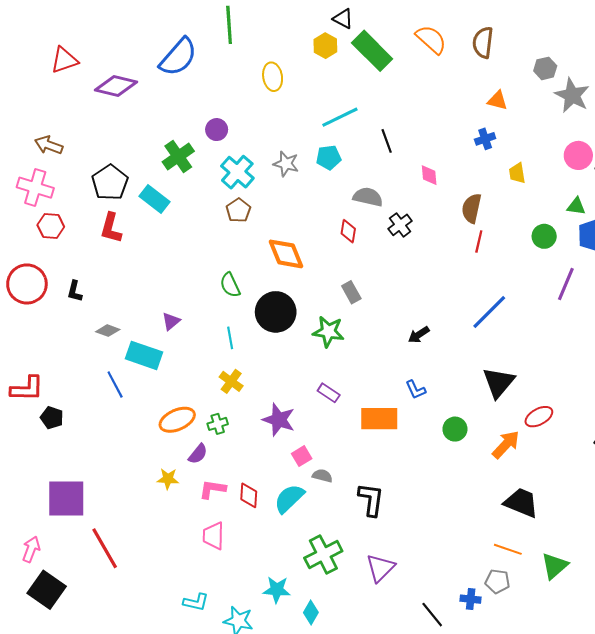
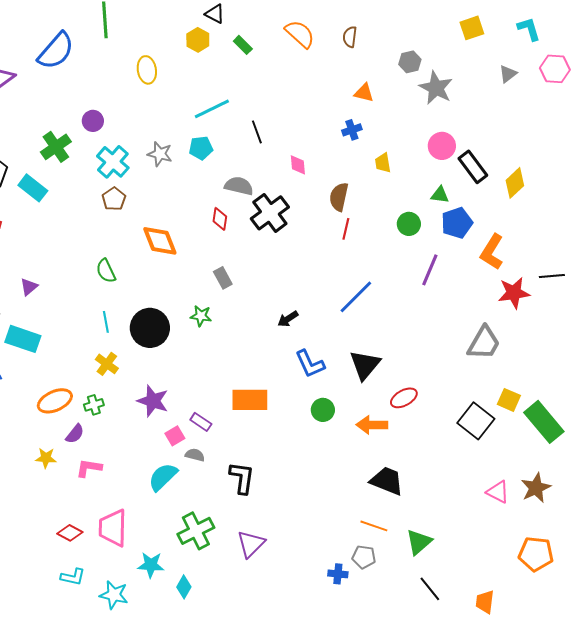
brown semicircle: (483, 42) -> (350, 37), size x0.7
green rectangle: (372, 51) -> (243, 45), size x0.5
black cross: (400, 225) -> (270, 213), size x1.6
black circle: (276, 312) -> (150, 328), moved
purple triangle: (171, 321) -> (29, 287), moved
green star: (329, 332) -> (201, 316), size x0.7
blue L-shape: (416, 390) -> (310, 364), moved, size x1.5
purple rectangle: (329, 393) -> (201, 422), moved
orange arrow: (506, 445) -> (372, 425), turned -132
red diamond: (249, 495) -> (70, 533), moved, turned -65
pink trapezoid: (213, 536) -> (113, 528), moved, size x1.4
black line: (432, 615) -> (430, 589), moved

